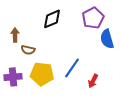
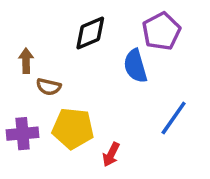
blue semicircle: (107, 39) -> (135, 66), moved
blue line: (72, 68) -> (174, 118), moved
red arrow: (93, 81) -> (111, 154), moved

